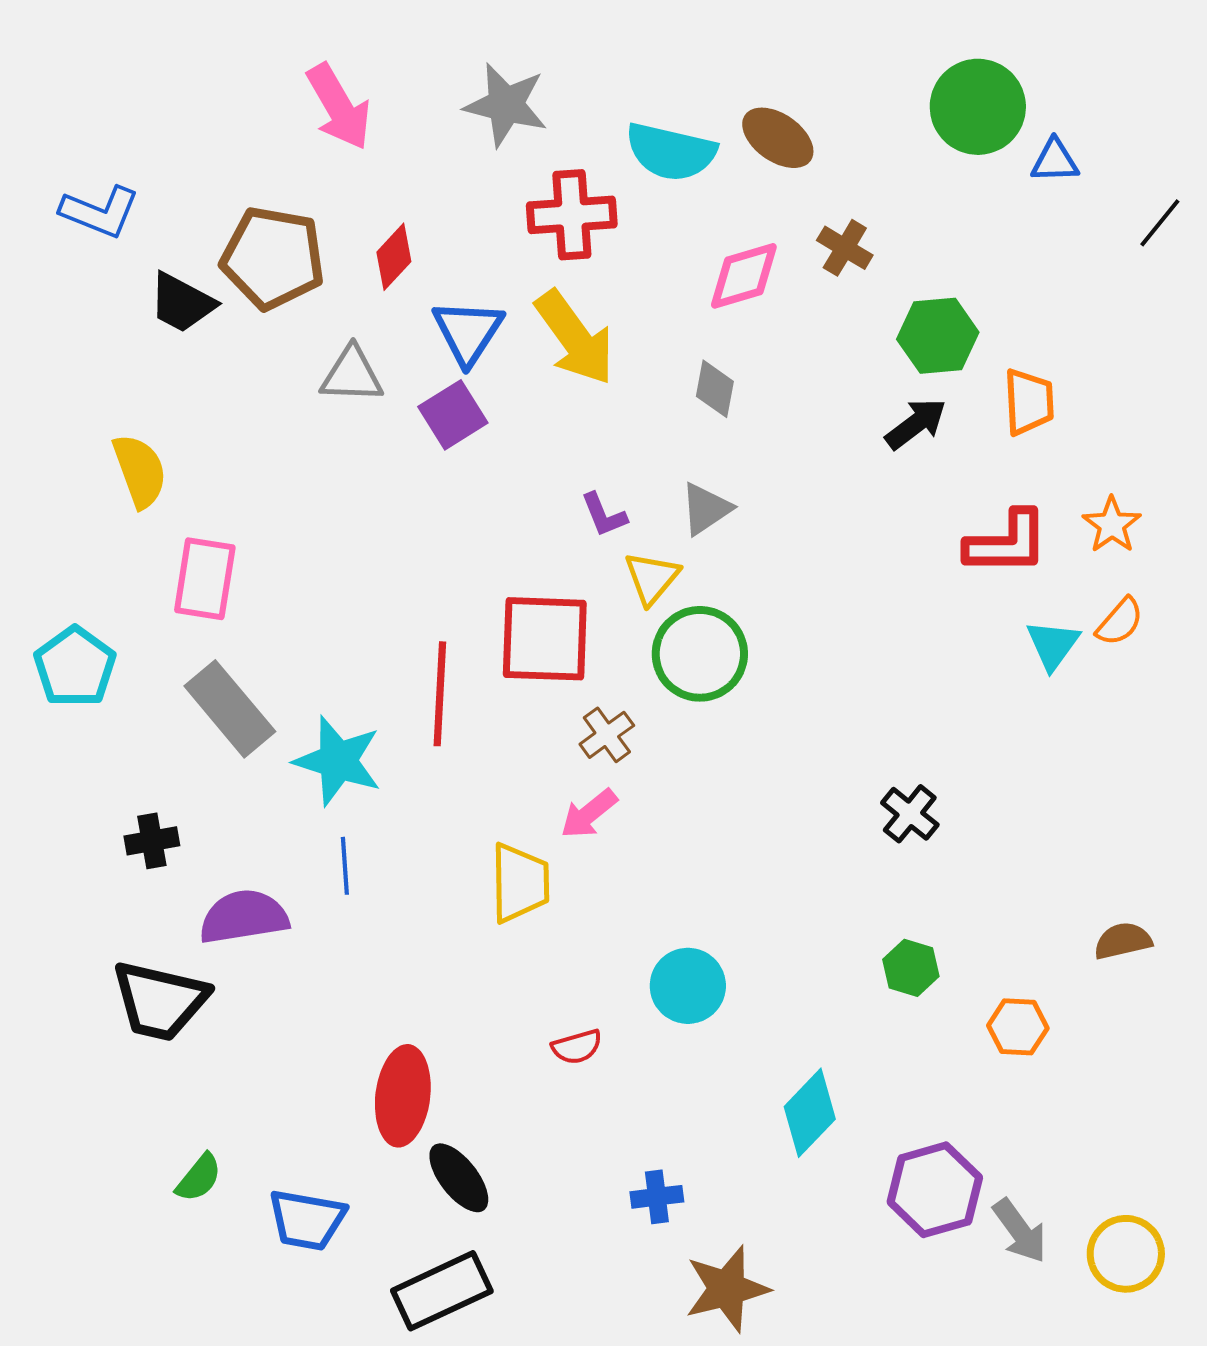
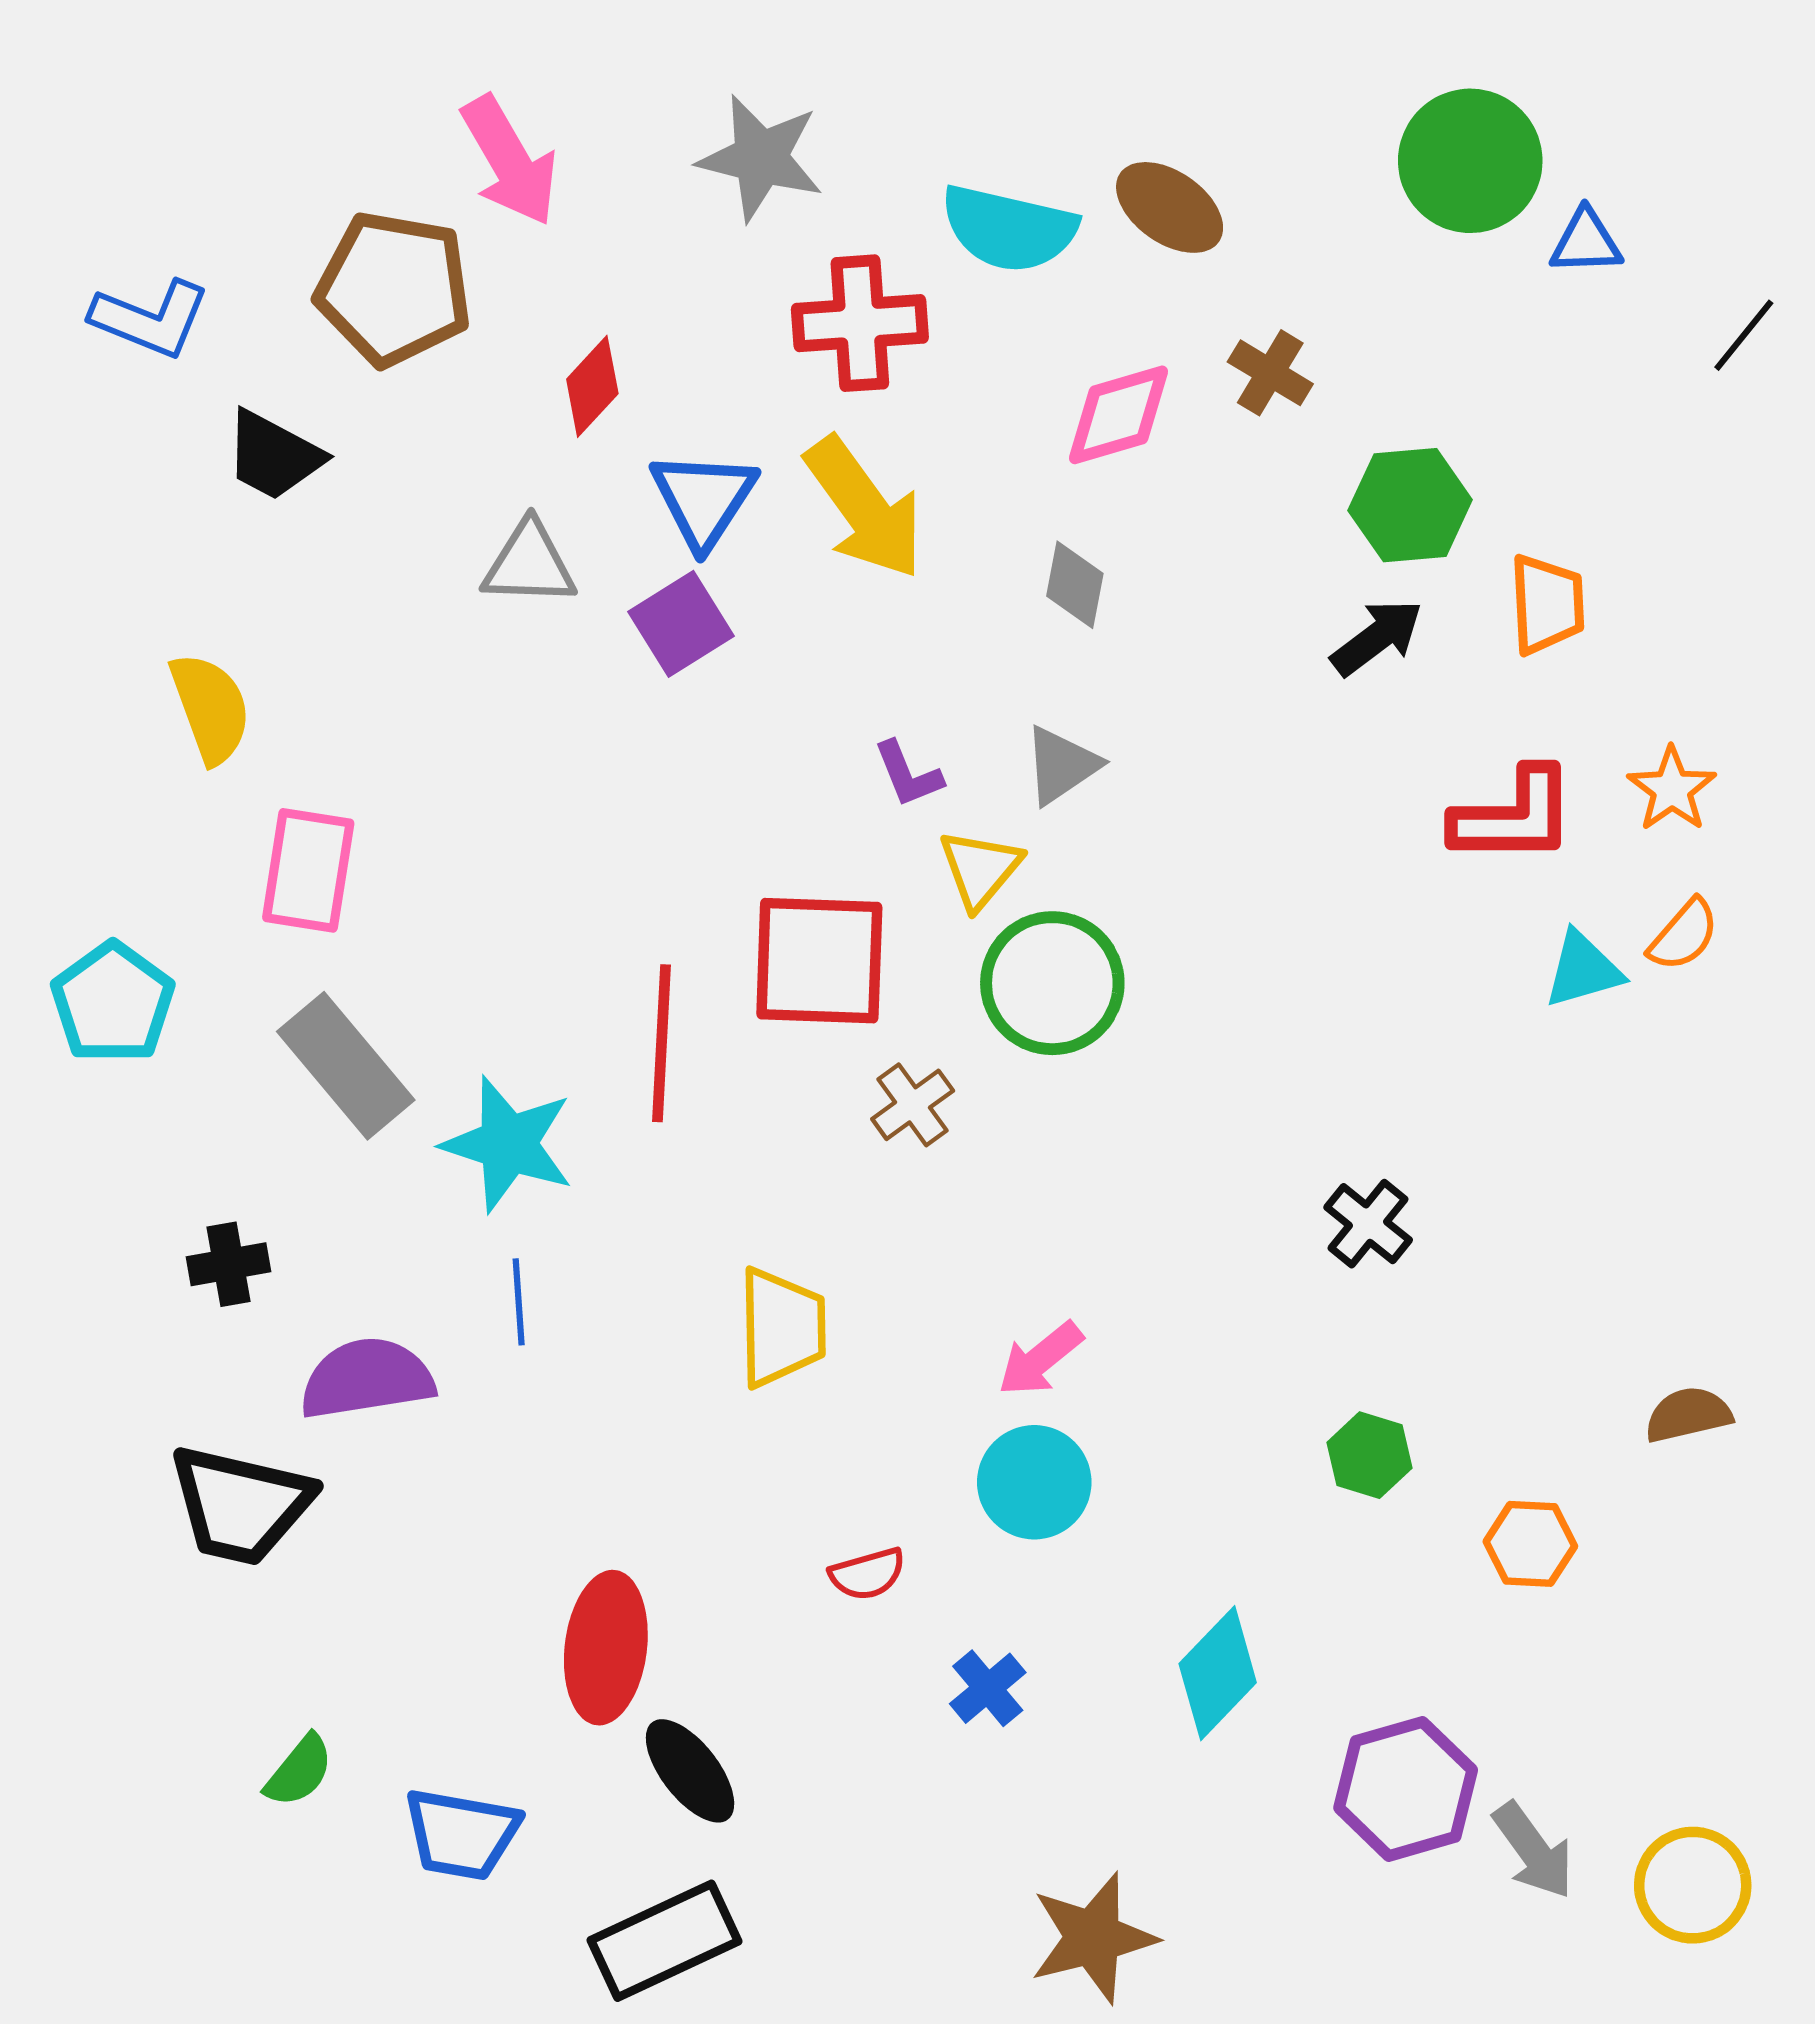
brown pentagon: (273, 258) -> (394, 289), moved
cyan triangle: (1053, 645) -> (1583, 970), turned 38
pink arrow: (589, 814) -> (1040, 1359), moved
blue cross: (657, 1197) -> (988, 1688), moved, turned -33

